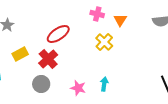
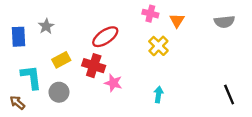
red cross: (48, 59) -> (94, 66), turned -30
gray circle: (41, 84) -> (59, 92), moved
pink star: (78, 88) -> (113, 83), moved

